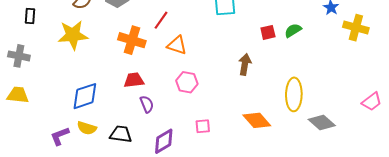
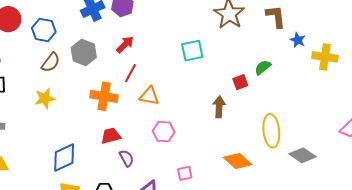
red square: (268, 32) -> (240, 82), moved
yellow star: (73, 35) -> (45, 98), size x0.7

